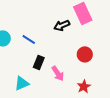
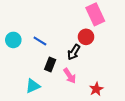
black arrow: (62, 25) -> (74, 52), moved, turned -35
red circle: (85, 54) -> (86, 37), moved

